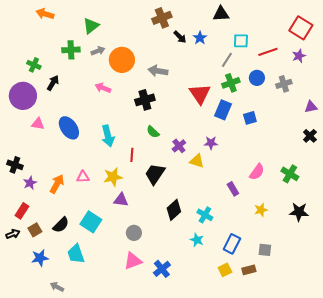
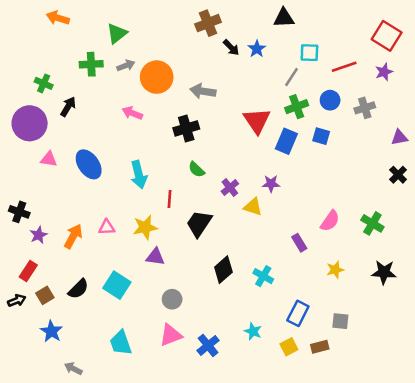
blue square: (250, 118) -> (321, 136), moved, turned 32
cyan star: (197, 240) -> (253, 331), moved
cyan trapezoid: (76, 254) -> (121, 343), moved
blue star: (40, 258) -> (51, 331), turned -30

